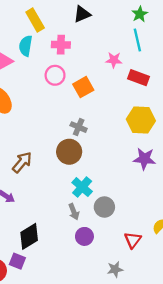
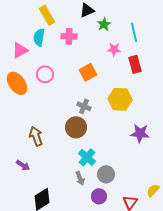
green star: (140, 14) -> (104, 24), moved
pink circle: (55, 75) -> (45, 74), moved
red rectangle: (139, 78) -> (135, 64), turned 54
yellow hexagon: (141, 120) -> (120, 99), moved
brown arrow: (22, 162) -> (36, 136), turned -60
purple circle: (84, 236) -> (99, 196), moved

